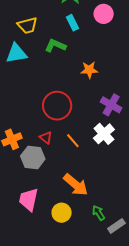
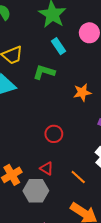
red circle: (57, 106) -> (54, 134), size x0.6
orange line: (73, 141) -> (78, 177), moved

